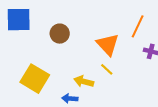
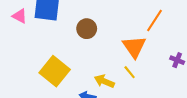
orange line: (138, 26) -> (155, 20), moved

